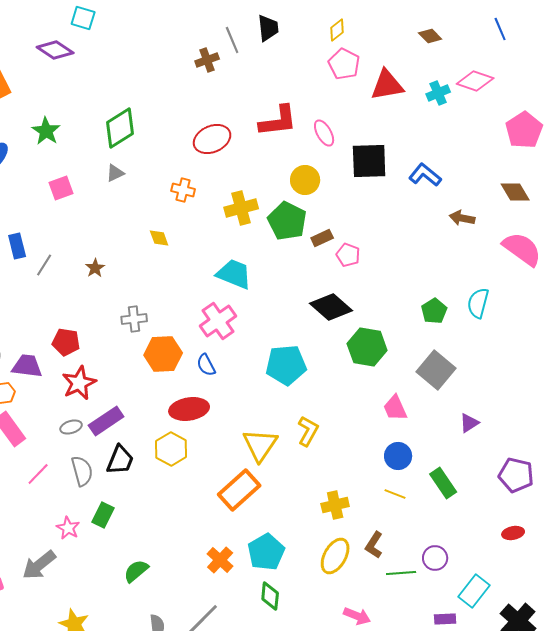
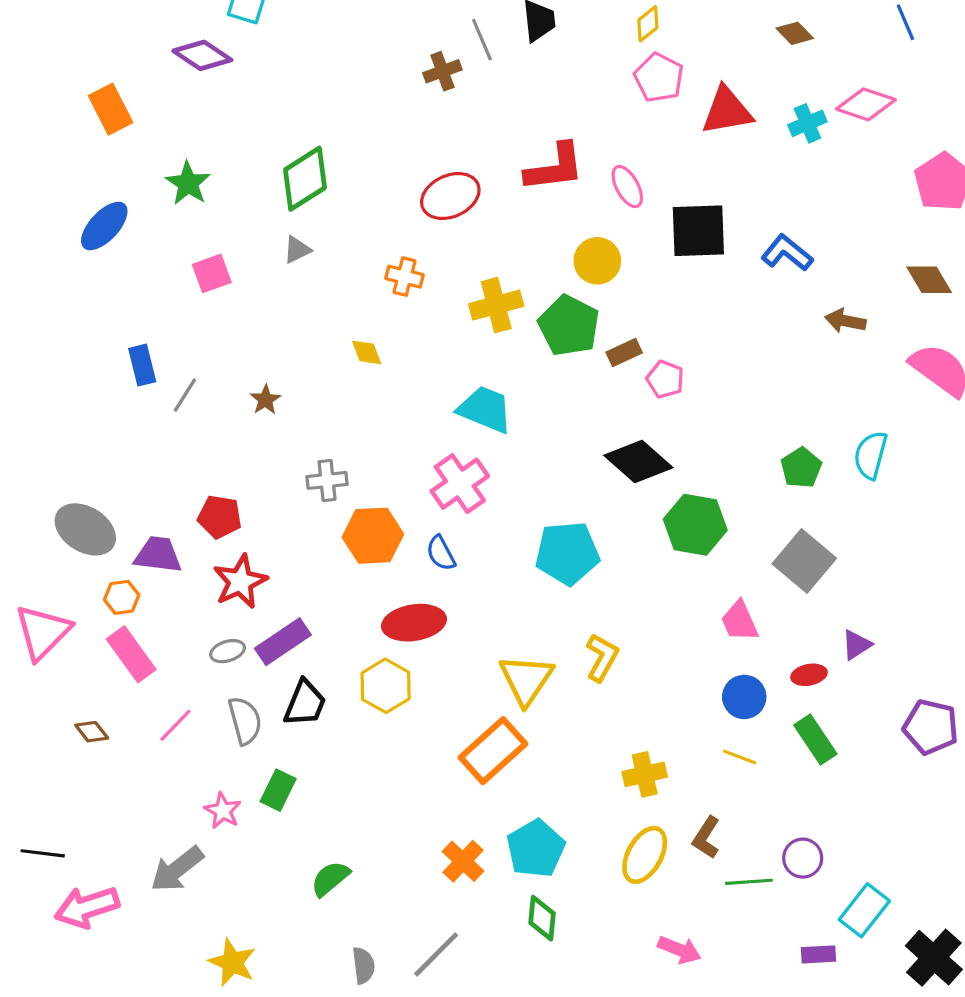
red ellipse: (513, 533) -> (809, 675), moved

